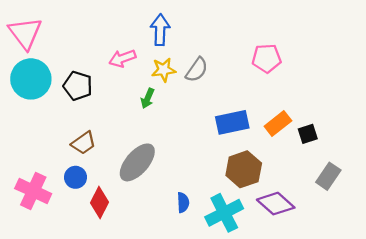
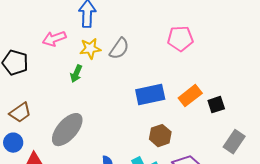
brown hexagon: (244, 169) -> (160, 136), size x0.7

